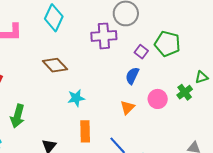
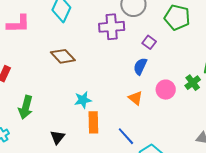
green pentagon: (167, 44) -> (177, 17), moved
cyan star: (76, 98) -> (83, 100), moved
orange triangle: (127, 107) -> (135, 98), turned -35

